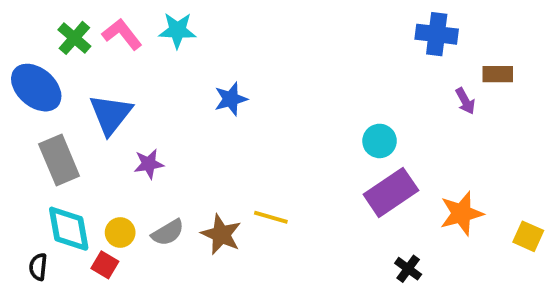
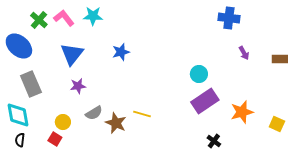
brown rectangle: (498, 74) -> (280, 59), moved
blue triangle: (111, 114) -> (72, 54), moved
cyan diamond: (69, 229) -> (18, 115), moved
gray semicircle: (168, 233) -> (94, 113), moved

